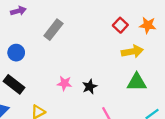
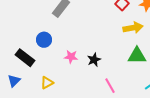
blue circle: (16, 53) -> (44, 40), moved

